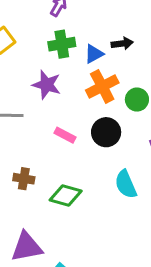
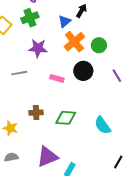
black arrow: (122, 43) -> (82, 11), turned -40
green cross: (62, 44) -> (30, 18), moved
cyan semicircle: (126, 184) -> (103, 125), moved

